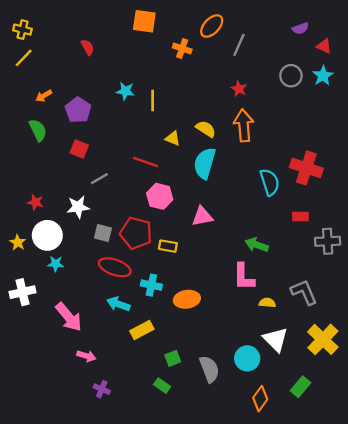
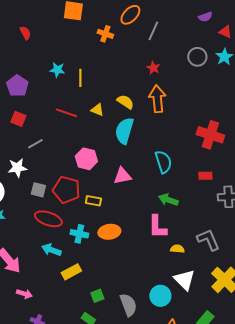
red line: (145, 162) -> (66, 113), moved
cyan semicircle: (270, 182) -> (163, 162), moved
orange ellipse: (187, 299) -> (109, 232), moved

